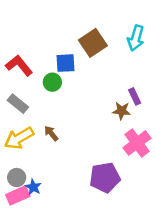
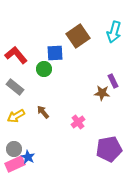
yellow arrow: (19, 138) -> (16, 116), size x0.7
pink cross: (137, 143) -> (78, 122), moved, size x0.6
purple pentagon: (105, 178) -> (109, 149), moved

